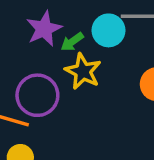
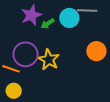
yellow star: (83, 71) -> (49, 60), moved

